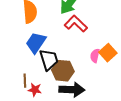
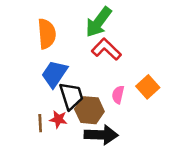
pink semicircle: (95, 56) -> (118, 95), moved
red star: (35, 90) -> (58, 119), moved

